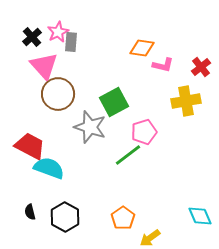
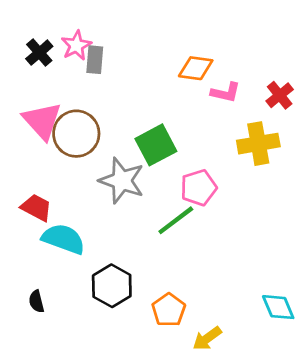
pink triangle: (44, 66) -> (42, 121), moved
red trapezoid: (30, 146) -> (36, 208), size x0.7
black hexagon: (65, 217) -> (112, 286), moved

